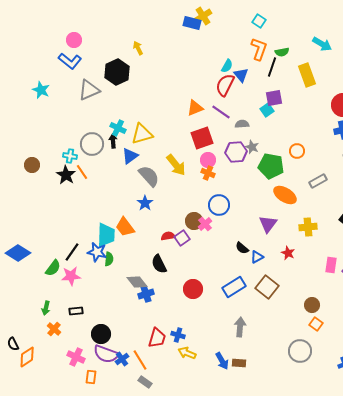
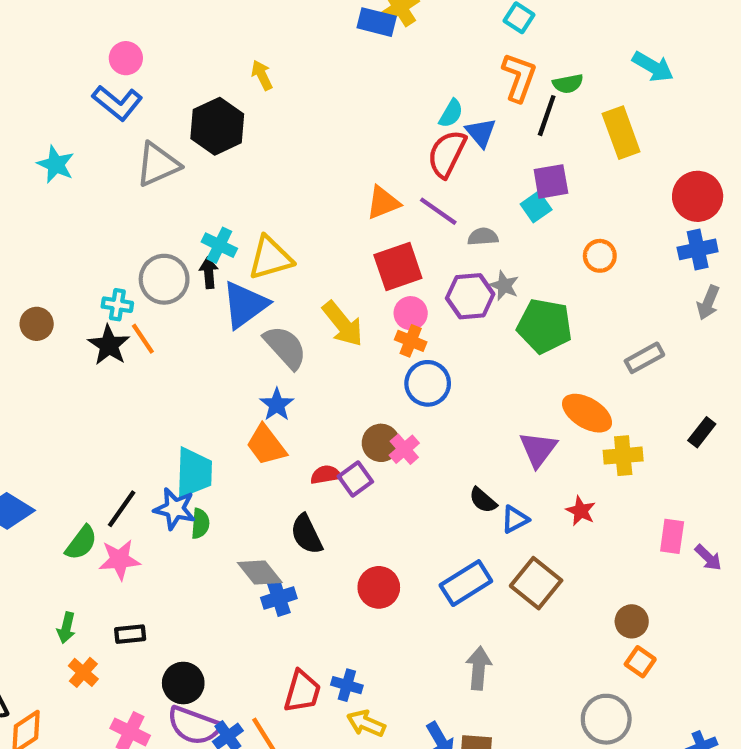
orange circle: (297, 151) -> (600, 256), moved
blue triangle: (130, 156) -> (245, 305), size x1.4
orange ellipse: (285, 195) -> (587, 413), moved
blue circle: (219, 205) -> (428, 383), moved
orange trapezoid: (125, 227) -> (266, 445), moved

